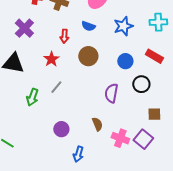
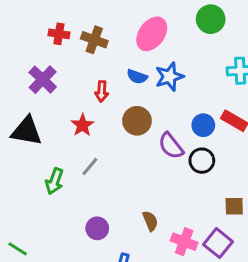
blue star: (123, 26) -> (169, 77), moved
blue circle: (125, 61) -> (203, 125), moved
black circle: (141, 84) -> (202, 161), moved
purple semicircle: (111, 93) -> (171, 146), moved, turned -48

